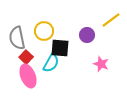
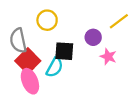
yellow circle: (44, 31) -> (47, 20), moved
red square: (26, 57) -> (28, 61), size x1.6
pink star: (101, 64) -> (108, 57), moved

